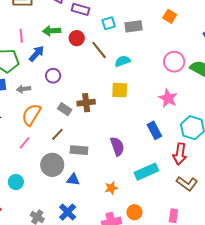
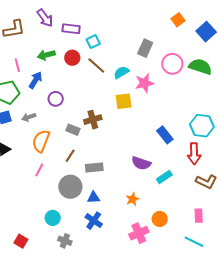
orange square: (170, 16) -> (178, 20), moved, turned 32
cyan square: (109, 23) -> (93, 42), moved
gray rectangle: (133, 26) -> (145, 48), moved, turned -48
pink star: (168, 98) -> (145, 83), moved, turned -30
purple semicircle: (117, 146) -> (141, 163), moved, turned 138
cyan rectangle: (146, 172) -> (164, 177), size x0.7
cyan circle: (16, 182) -> (53, 218), moved
blue cross: (68, 212) -> (94, 221), moved

